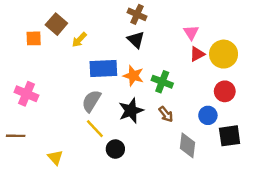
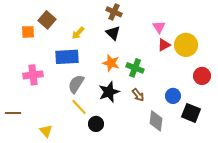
yellow arrow: (79, 40) -> (78, 33), moved
blue rectangle: (103, 69) -> (67, 57), moved
red circle: (225, 91) -> (202, 76), moved
pink cross: (26, 94) -> (33, 75), moved, turned -30
black square: (230, 136) -> (191, 113), turned 30

